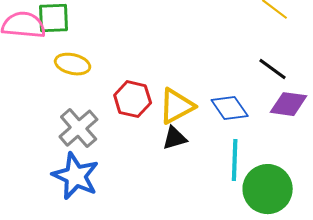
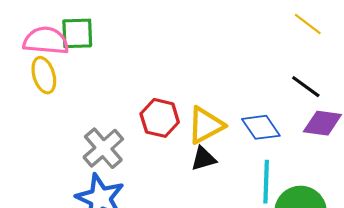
yellow ellipse: (73, 64) -> (44, 75), moved, turned 60

